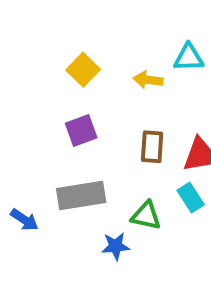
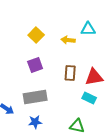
cyan rectangle: (191, 197) -> (89, 98), turned -32
green triangle: (146, 216) -> (77, 126), moved
blue star: (116, 246) -> (35, 122), moved

